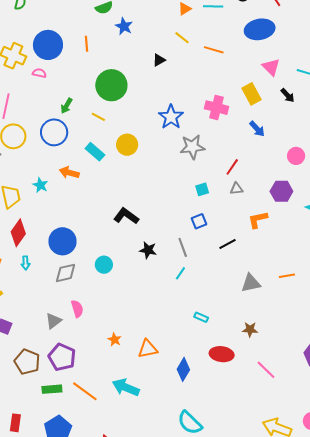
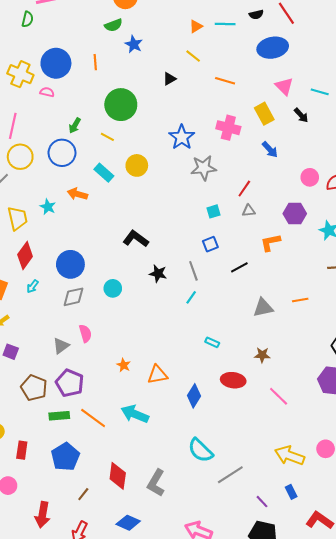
orange line: (214, 50) -> (225, 81), moved
cyan arrow: (26, 263) -> (32, 286), turned 40

